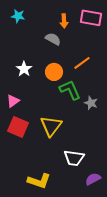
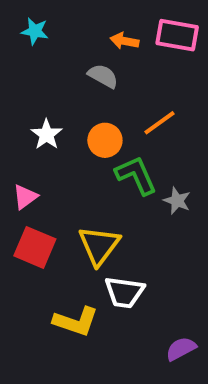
orange arrow: (64, 21) -> (124, 41), turned 104
white trapezoid: (74, 158) -> (124, 292), moved
yellow L-shape: (39, 181) -> (76, 321), moved

